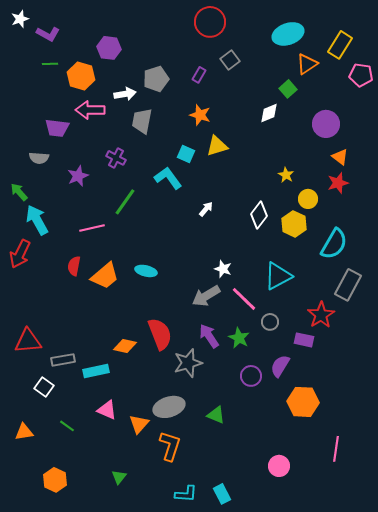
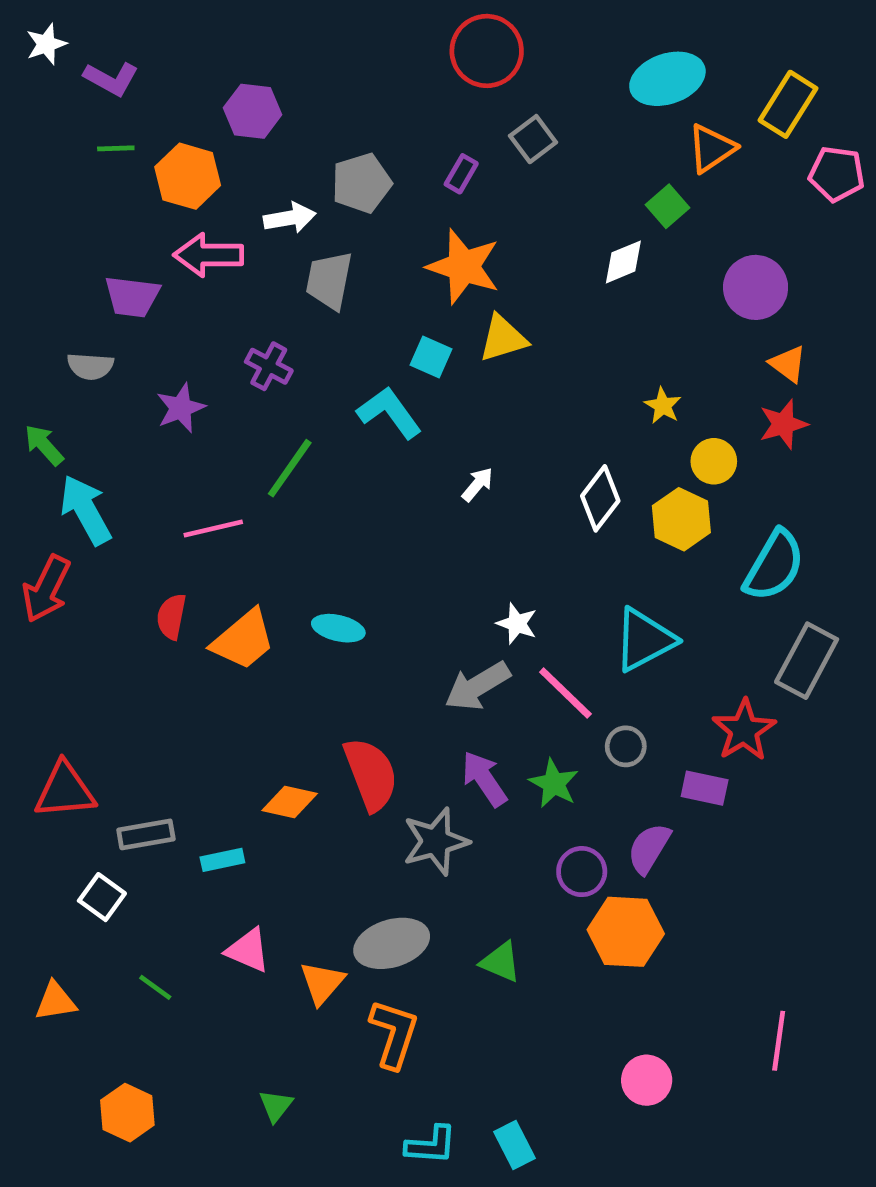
orange star: (200, 115) -> (463, 267), size x1.5
cyan rectangle: (96, 371) -> (222, 860), size x0.7
orange hexagon: (303, 402) -> (626, 932), moved

